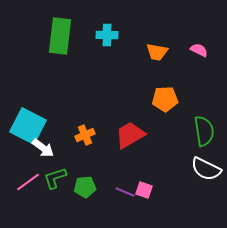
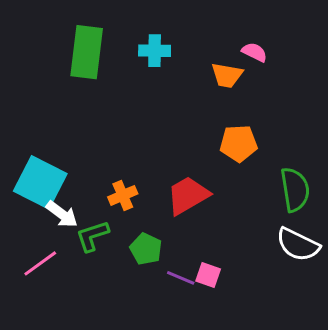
pink semicircle: (199, 50) -> (254, 52), moved
green L-shape: (55, 178) -> (92, 236), moved
green pentagon: (85, 187) -> (146, 249), moved, turned 30

